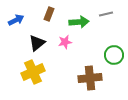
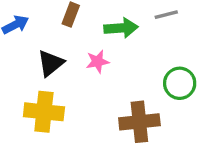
yellow cross: (33, 72) -> (44, 112), turned 30

